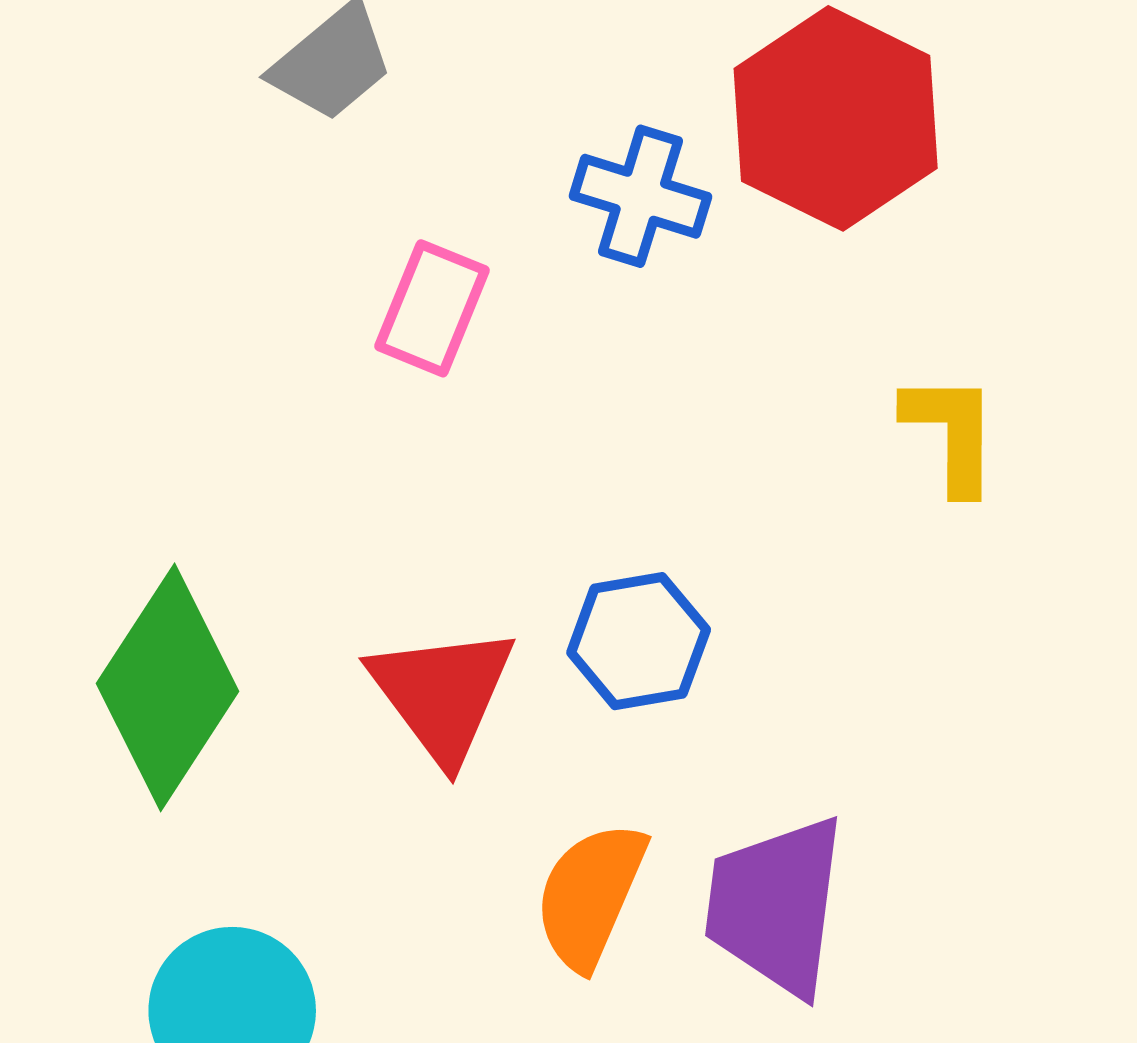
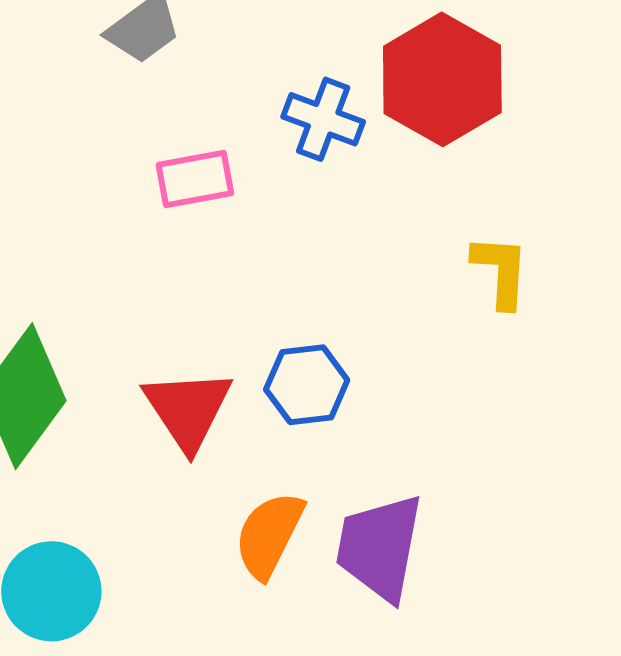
pink rectangle: (432, 308) -> (195, 179), turned 54

